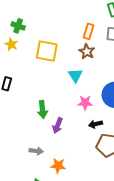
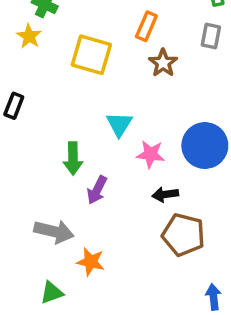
orange rectangle: (89, 31) -> (146, 26), moved
cyan triangle: (75, 75) -> (119, 124), moved
gray arrow: (36, 151) -> (54, 232), size x1.5

